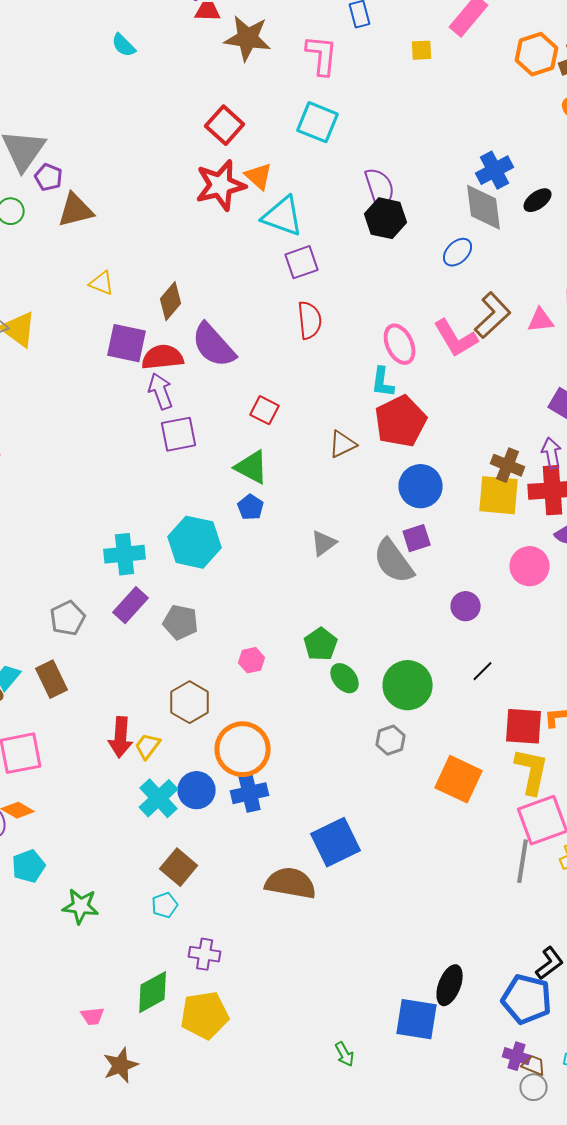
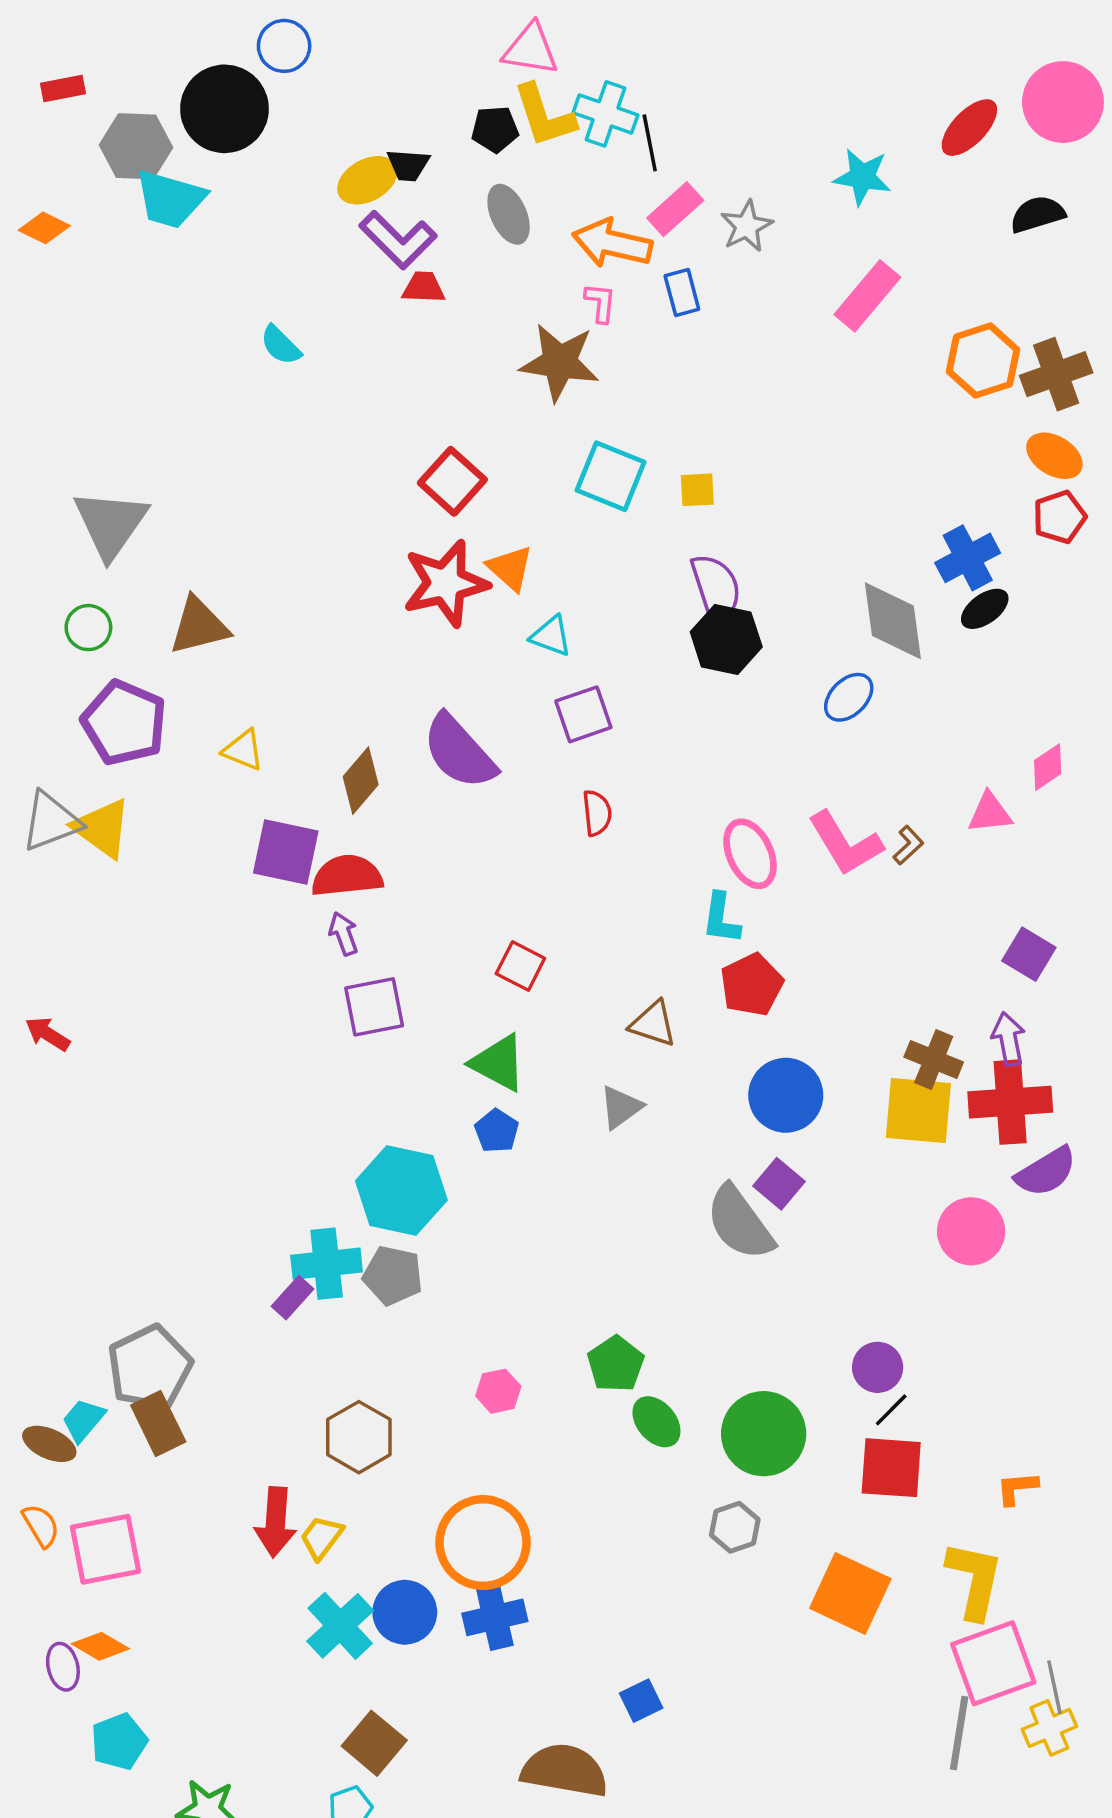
brown star: (248, 38) -> (560, 362), moved
yellow square: (422, 50) -> (697, 490), moved
pink L-shape: (322, 55) -> (600, 303), moved, size x0.6
blue cross: (495, 170) -> (968, 558), moved
purple pentagon: (49, 177) -> (124, 723), moved, size x1.8
cyan triangle: (283, 216) -> (551, 636), size x0.6
brown L-shape: (493, 315) -> (908, 845), moved, size x0.5
red semicircle: (310, 320) -> (597, 813), size x0.7
purple semicircle: (214, 345) -> (459, 752), moved
purple arrow: (161, 391) -> (344, 934), size x0.7
red pentagon: (401, 421) -> (752, 985), size x0.7
brown triangle: (343, 444) -> (653, 1024), turned 44
purple square: (417, 538) -> (779, 1184), turned -32
gray triangle: (324, 543) -> (621, 1107), moved
cyan cross: (125, 554) -> (327, 1264), moved
purple rectangle: (131, 605) -> (293, 1298), size x0.7
purple circle: (466, 606) -> (878, 1367), moved
gray pentagon: (68, 618) -> (150, 1367), moved, size x1.4
gray pentagon: (181, 622) -> (393, 1276), moved
brown hexagon: (190, 702) -> (359, 1437), moved
red square: (524, 726) -> (891, 1468), moved
blue square: (336, 842) -> (641, 1701), size x0.5

